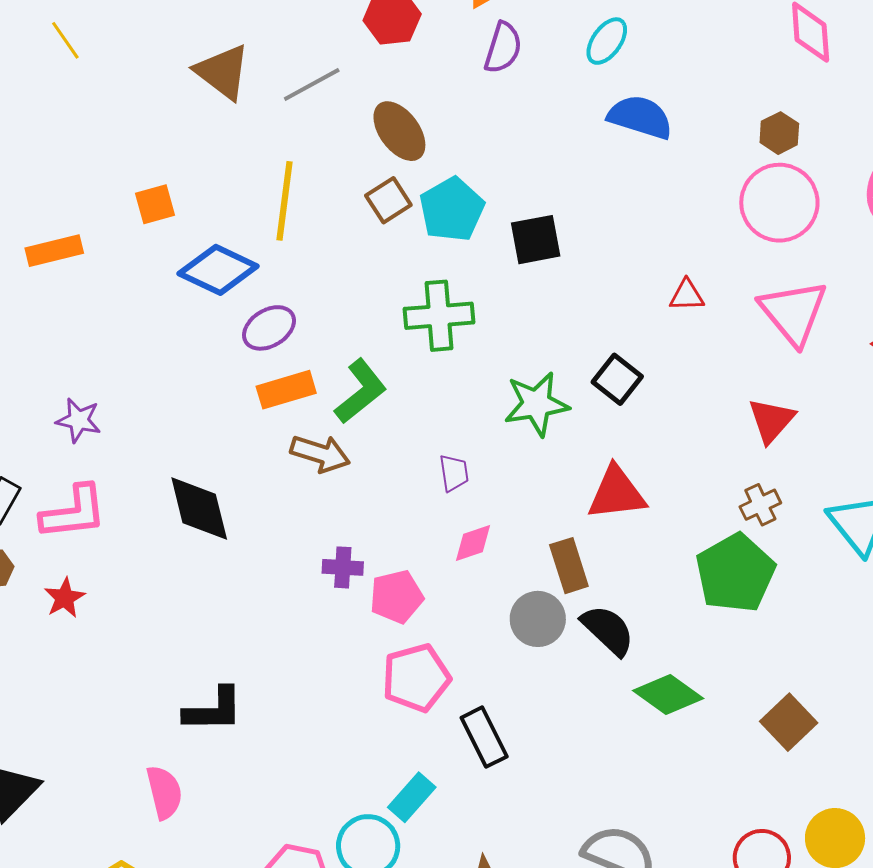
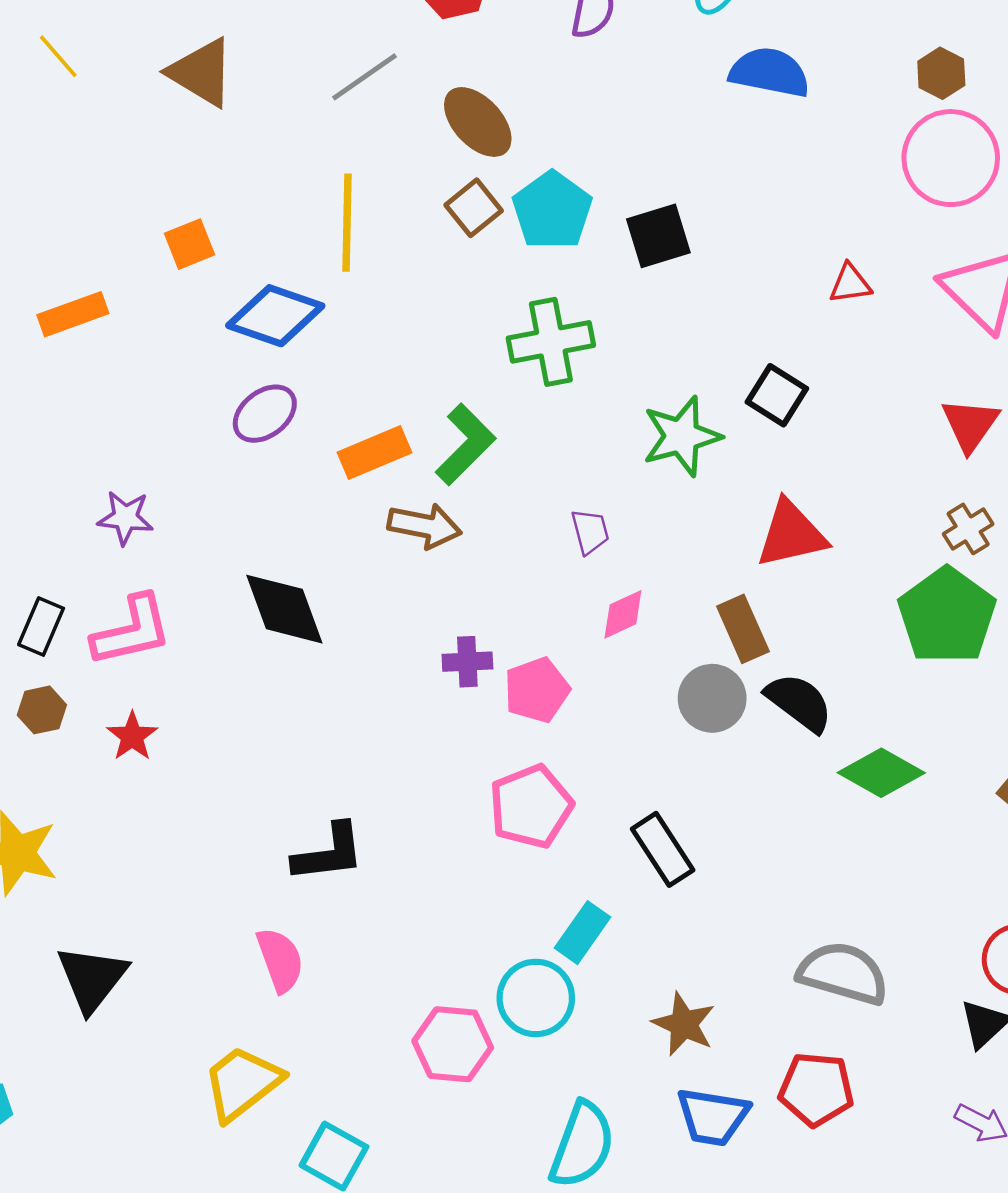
brown triangle: (223, 72) -> (201, 73), moved
purple ellipse: (269, 328) -> (265, 414), moved
pink pentagon: (416, 678) -> (531, 806), moved

